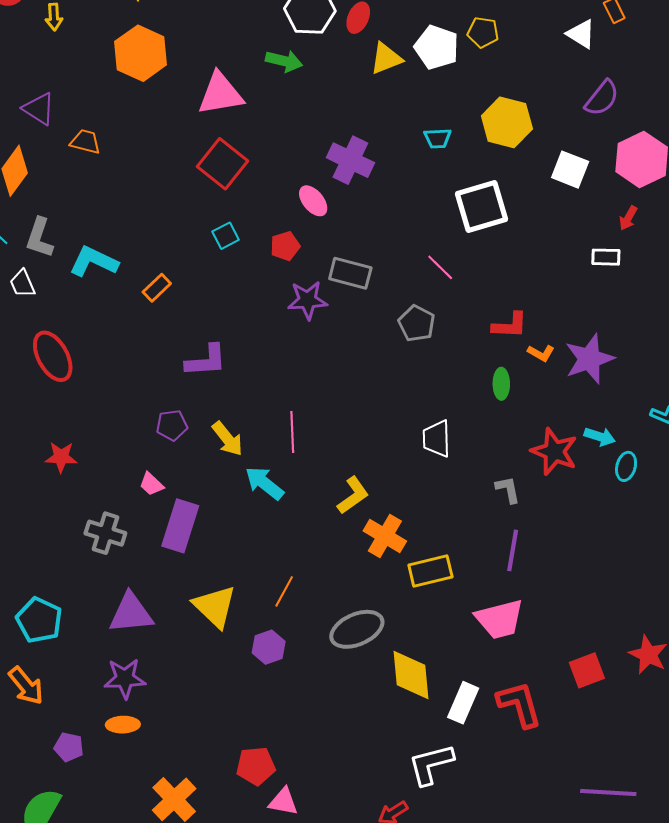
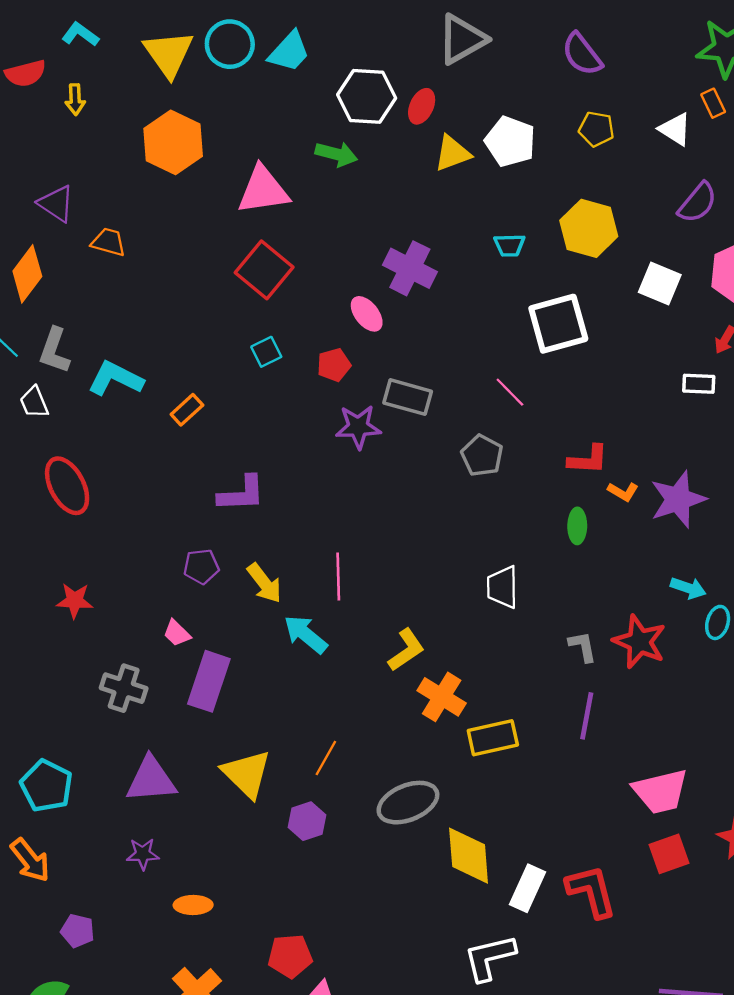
yellow pentagon: (483, 32) -> (596, 129), moved
red star: (554, 452) -> (639, 642), moved
pink trapezoid: (500, 619) -> (661, 791), moved
purple star: (125, 678) -> (143, 854), size x0.7
orange ellipse: (123, 725) -> (193, 905), moved

